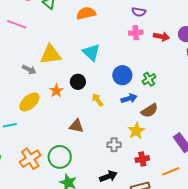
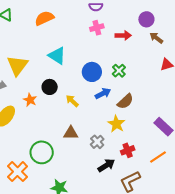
red arrow: (161, 37) -> (123, 35), moved
yellow triangle: (51, 55) -> (18, 65), turned -35
brown triangle: (76, 126) -> (71, 133), moved
gray cross: (114, 145) -> (97, 142), turned -32
green circle: (60, 157) -> (42, 152), moved
black arrow: (108, 176) -> (106, 165), moved

